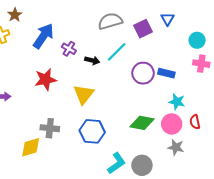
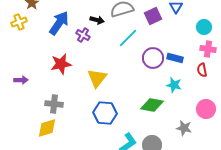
black arrow: (92, 60) -> (97, 20), moved
cyan star: (177, 102) -> (174, 85), moved
red semicircle: (195, 122) -> (202, 70), moved
pink circle: (172, 124) -> (206, 109), moved
gray cross: (50, 128) -> (54, 104), moved

